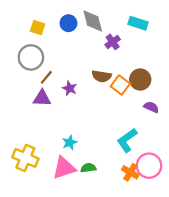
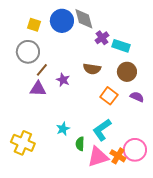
blue circle: (68, 23) -> (62, 21), size x1.5
cyan rectangle: (138, 23) -> (121, 46), moved
orange square: (120, 85) -> (109, 96), moved
cyan L-shape: (127, 140) -> (102, 130), moved
pink triangle: (64, 168) -> (98, 157), moved
green semicircle: (88, 168) -> (80, 144), moved, turned -80

